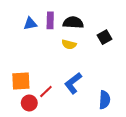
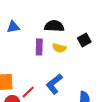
purple rectangle: (50, 20) -> (39, 47), moved
yellow semicircle: (69, 44) -> (59, 48), moved

